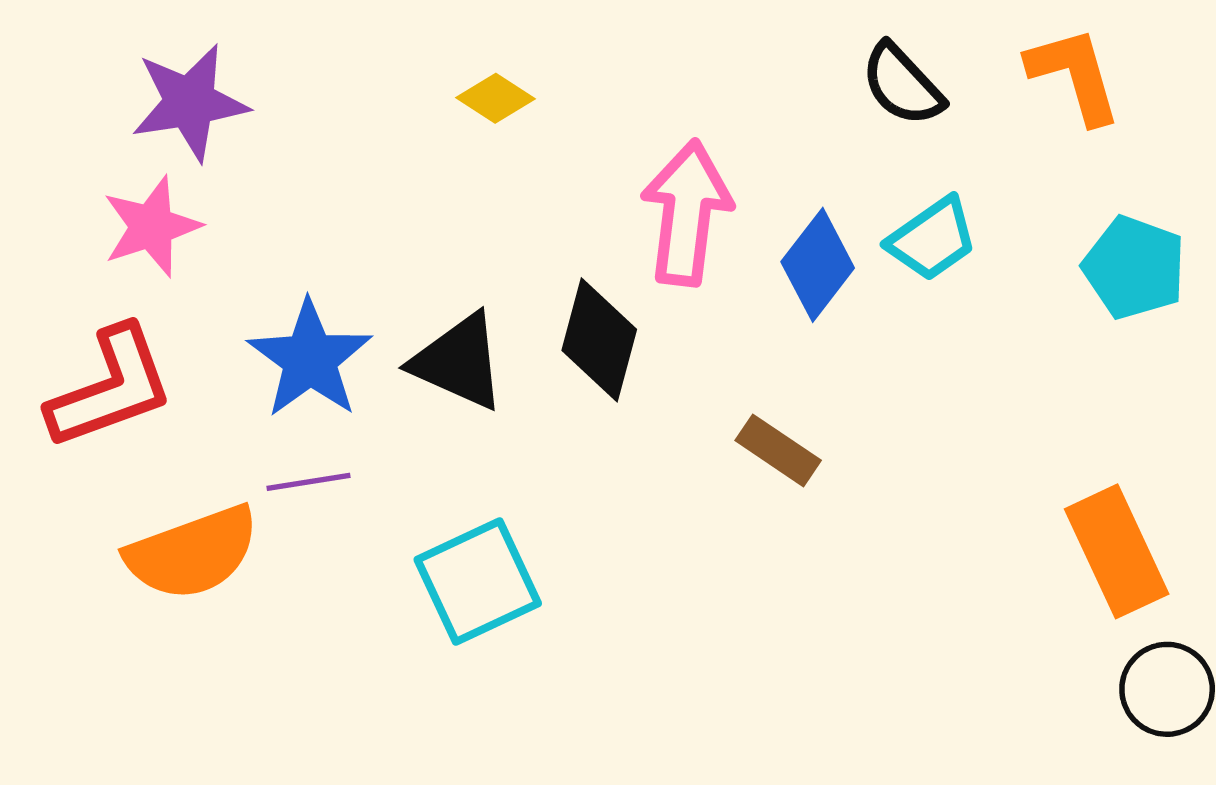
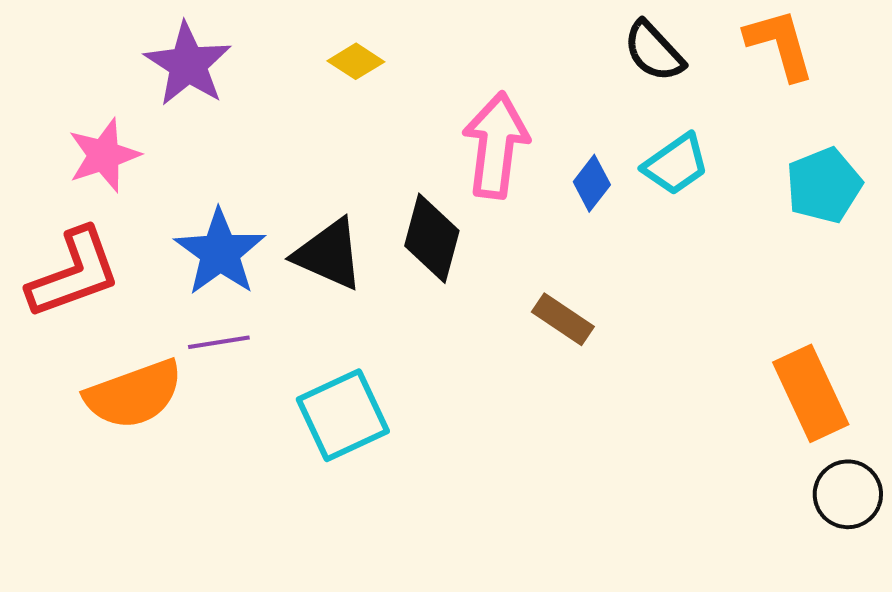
purple star: (190, 102) -> (188, 64), moved, turned -30
blue diamond: (818, 265) -> (592, 183), size x0.7
cyan pentagon: (1134, 268) -> (824, 185), turned 30

